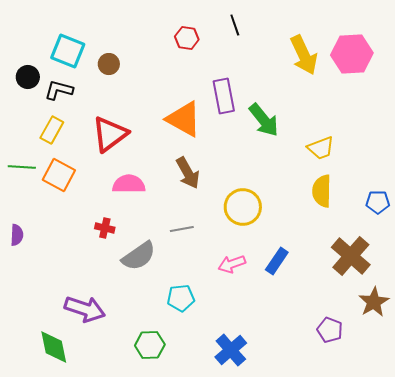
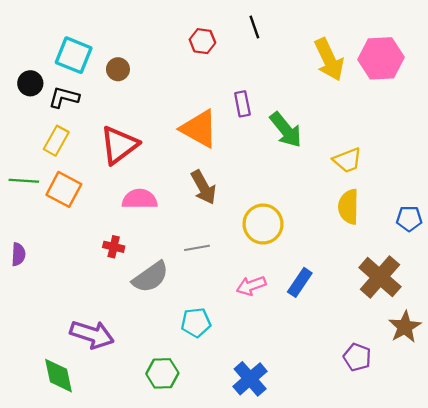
purple rectangle: (224, 96) -> (242, 104), size x0.7

